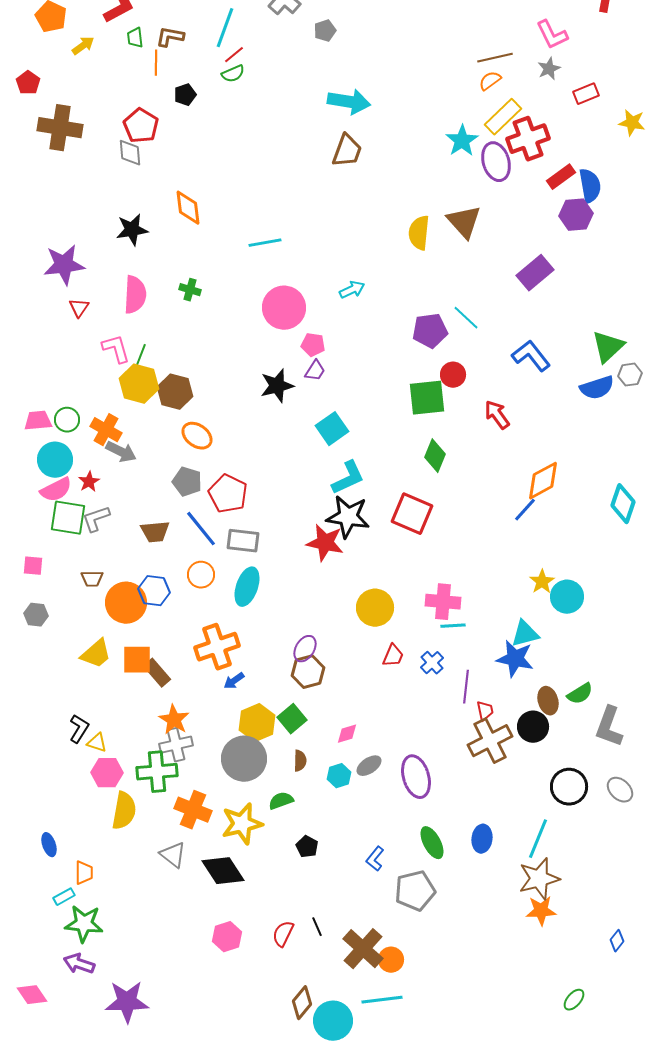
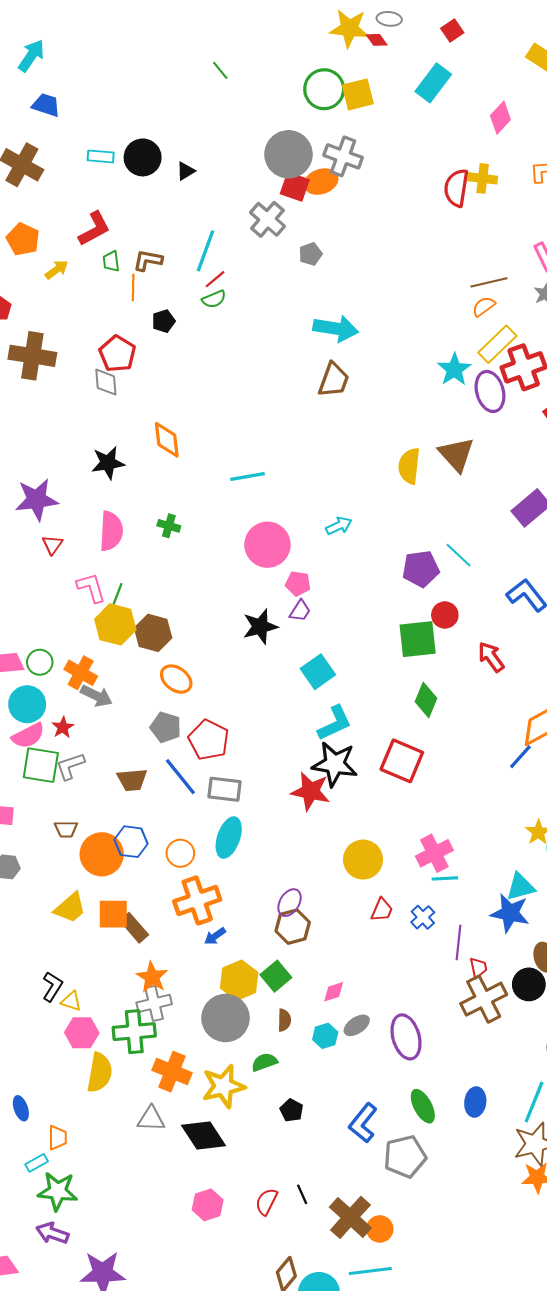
orange circle: (201, 575) -> (180, 853), moved
pink cross: (443, 602) -> (434, 853), turned -32
gray triangle: (173, 855) -> (151, 1119), turned -36
blue L-shape: (375, 859) -> (363, 1123), size x1.5

